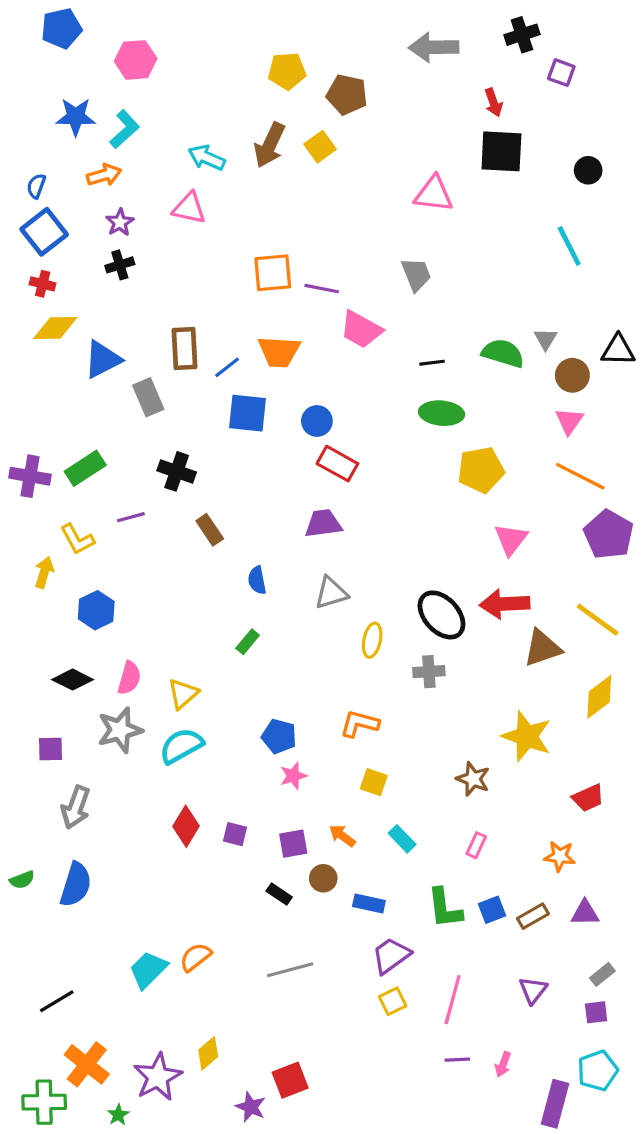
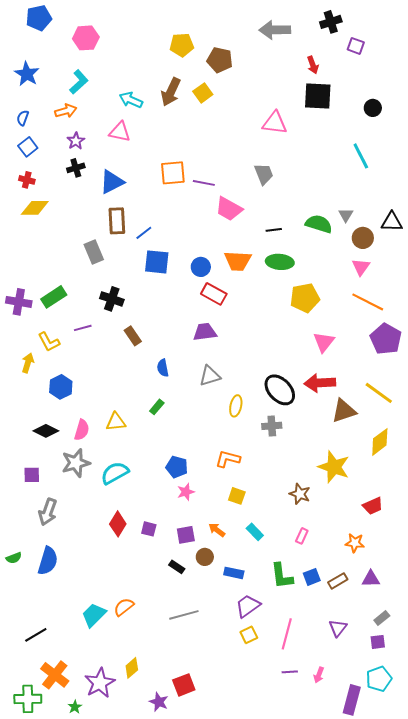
blue star: (76, 117) -> (27, 74), moved, turned 30
blue square: (44, 232) -> (28, 147), size x0.7
orange trapezoid: (279, 352) -> (238, 261), moved
blue triangle: (102, 360) -> (112, 182), moved
yellow triangle: (183, 694) -> (116, 422), moved, turned 35

